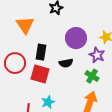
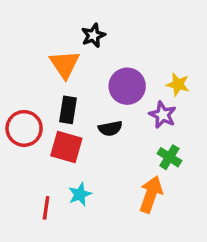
orange triangle: (25, 25) -> (65, 64), moved
green cross: (92, 76) -> (169, 157), moved

